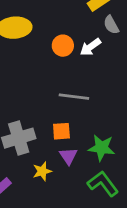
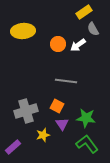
orange square: (61, 131) -> (57, 106), turned 32

